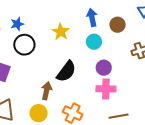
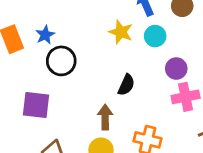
yellow star: (61, 32) -> (121, 32), moved
black semicircle: (66, 71) -> (126, 85), size x0.7

